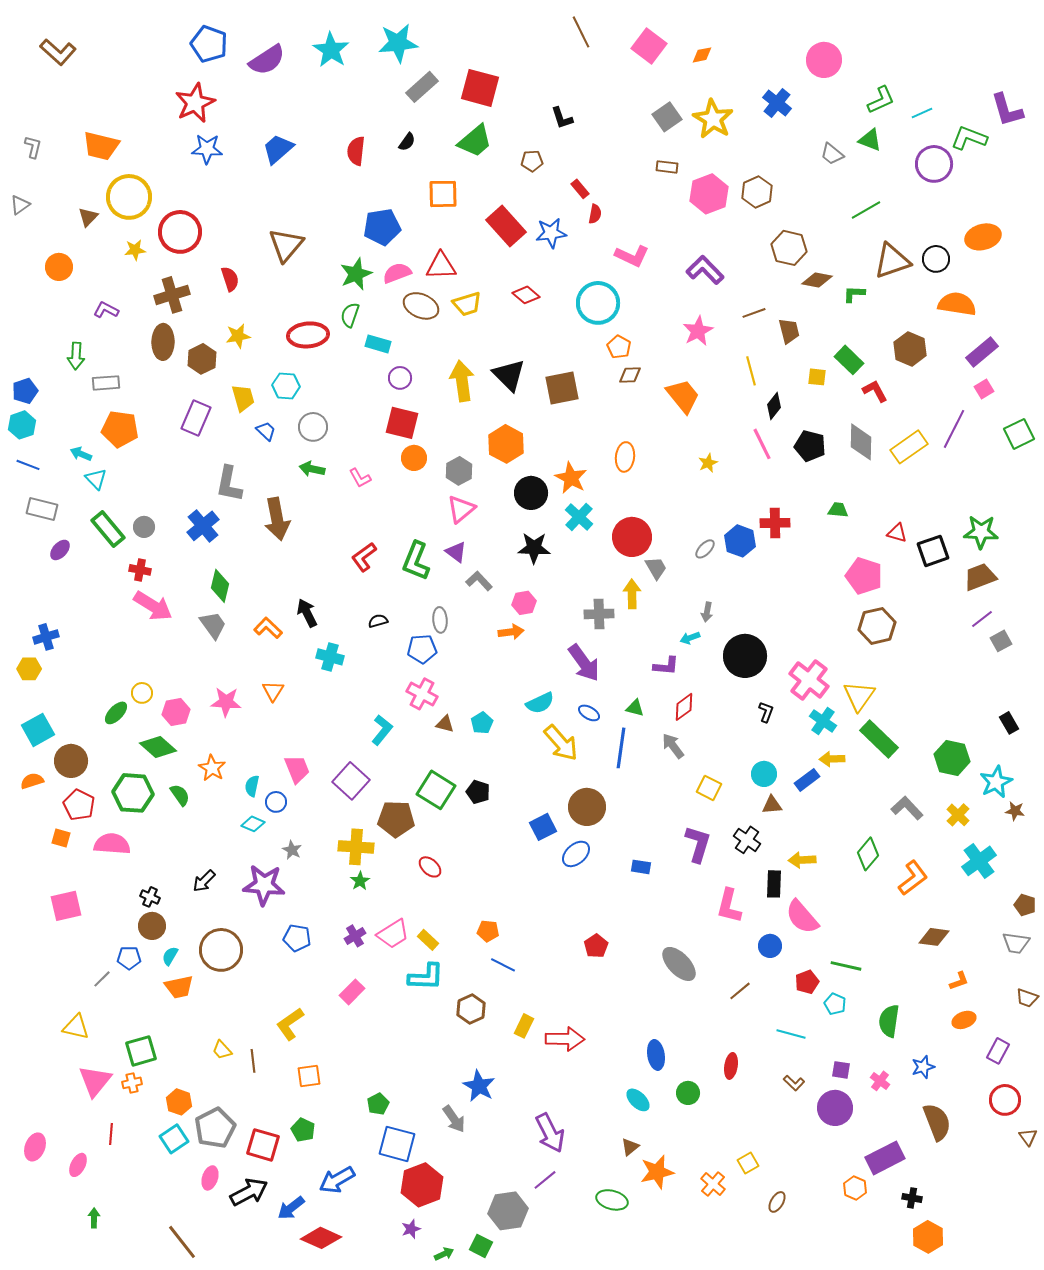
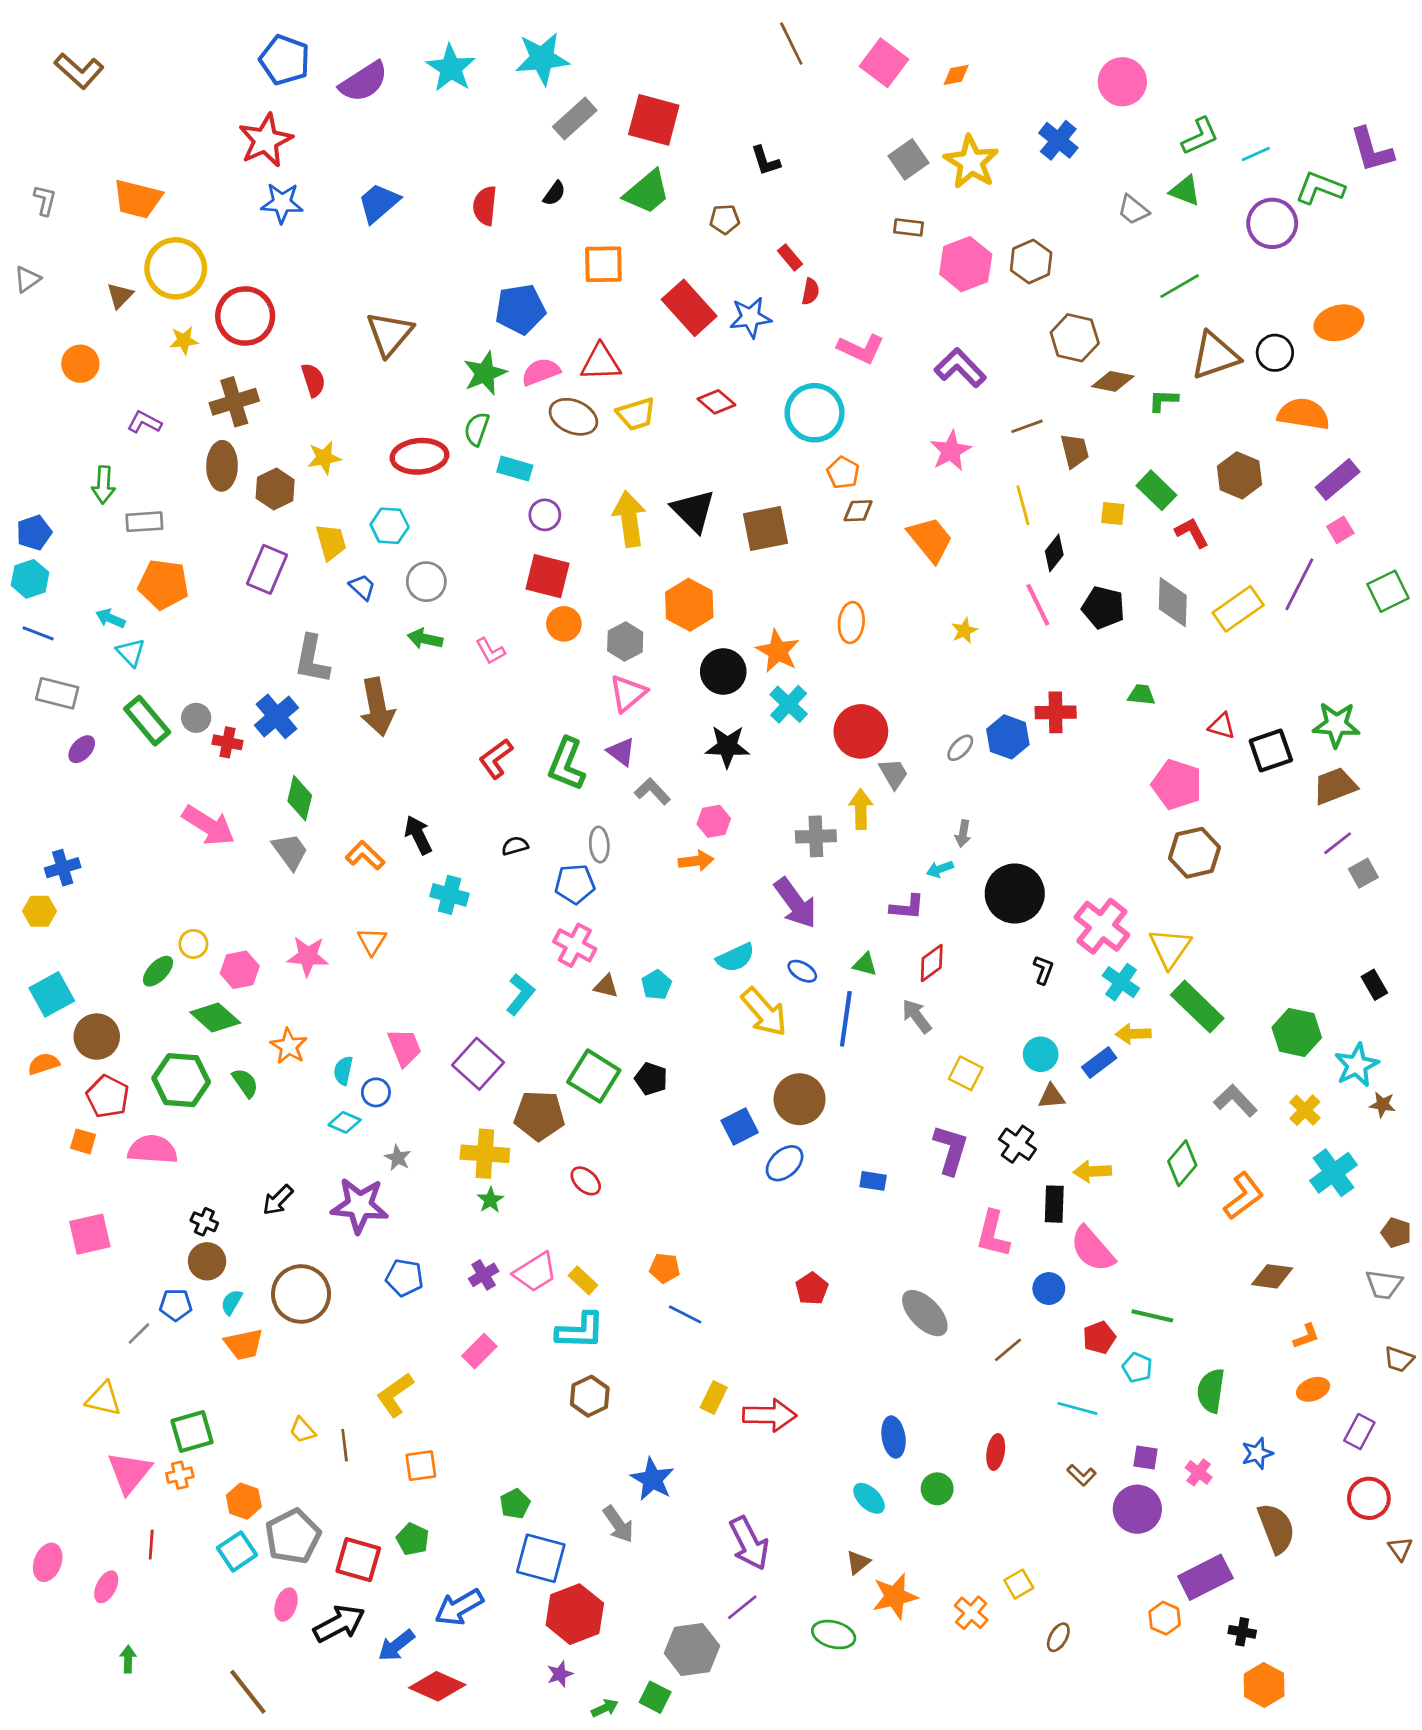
red cross: (140, 570) -> (227, 742), moved
brown hexagon: (471, 1009) -> (590, 1396), moved

